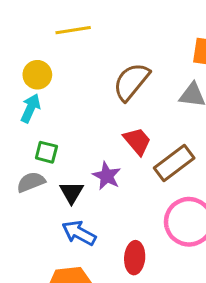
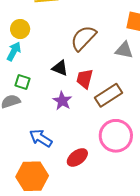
red trapezoid: (137, 141) -> (85, 79), turned -130
black triangle: (72, 192) -> (60, 68), moved, turned -42
red ellipse: (135, 258) -> (77, 157), turned 45

